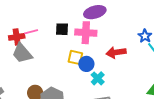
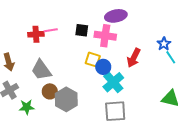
red arrow: (116, 52) -> (134, 58), turned -60
gray trapezoid: (22, 53) -> (41, 70), moved
cyan cross: (98, 78) -> (113, 82), size x1.5

